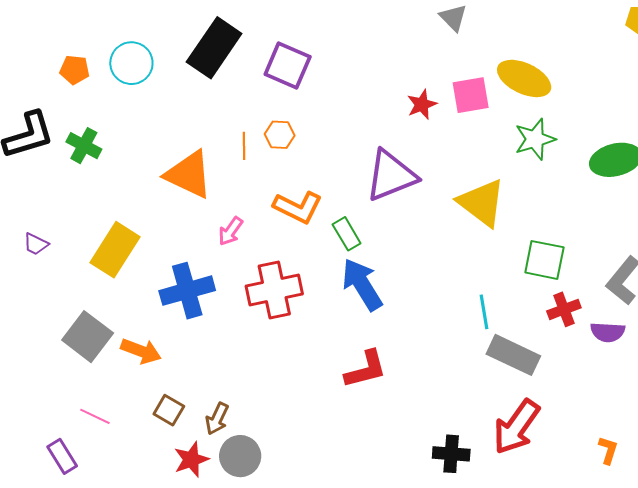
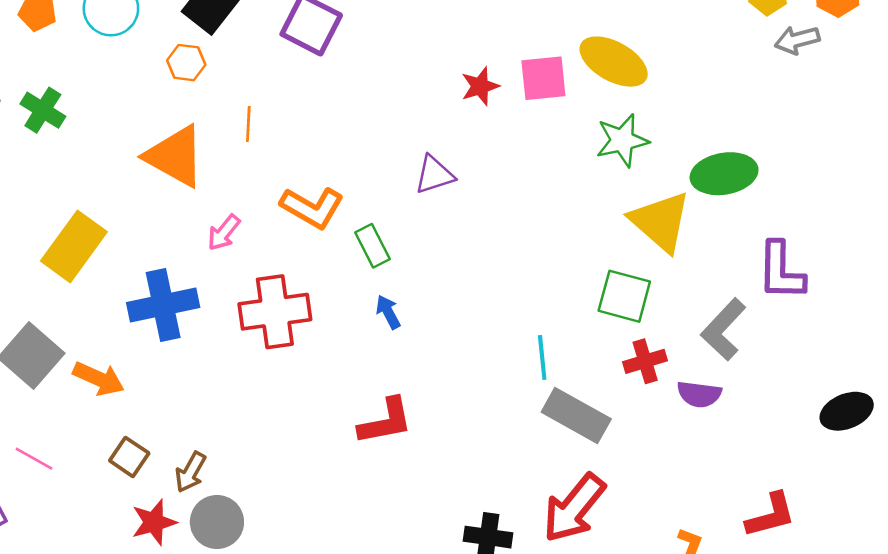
orange hexagon: (280, 135) -> (186, 63), moved
purple triangle: (391, 175) -> (434, 175), size x0.6
yellow triangle: (482, 203) -> (660, 222), moved
blue arrow: (362, 284) -> (388, 312), size x0.5

